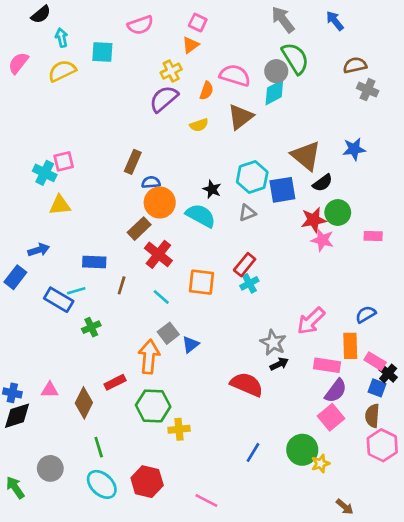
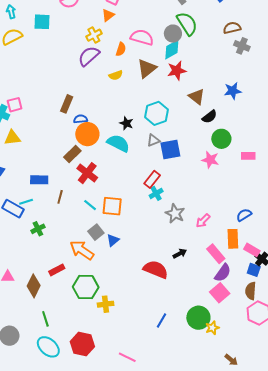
brown triangle: (306, 156) -> (197, 97), size x0.7
blue square: (282, 190) -> (170, 150), moved
red star: (314, 220) -> (177, 71), moved
orange square: (202, 282) -> (112, 206), moved
pink arrow: (311, 321) -> (203, 221), size x0.7
gray star: (273, 343) -> (175, 214), moved
orange arrow: (149, 357) -> (82, 250), turned -60
pink rectangle: (327, 365) -> (216, 254), turned 42

